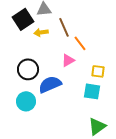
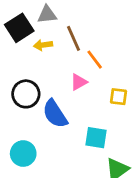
blue semicircle: (50, 84) -> (55, 114), turned -100
cyan square: (92, 91) -> (96, 138), moved
cyan circle: (26, 101) -> (23, 154), moved

